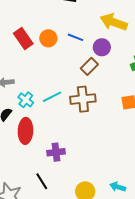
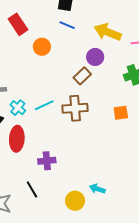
blue line: (75, 37) -> (67, 25), moved
red rectangle: (23, 38) -> (18, 24), moved
cyan arrow: (118, 187) -> (97, 189), moved

